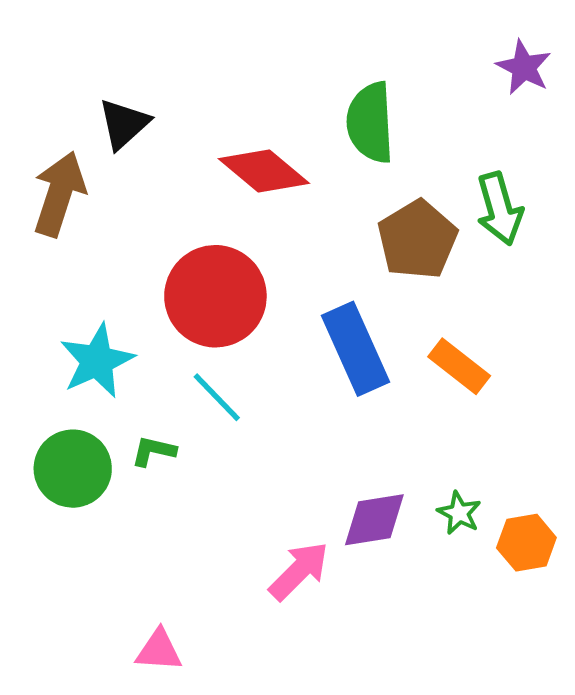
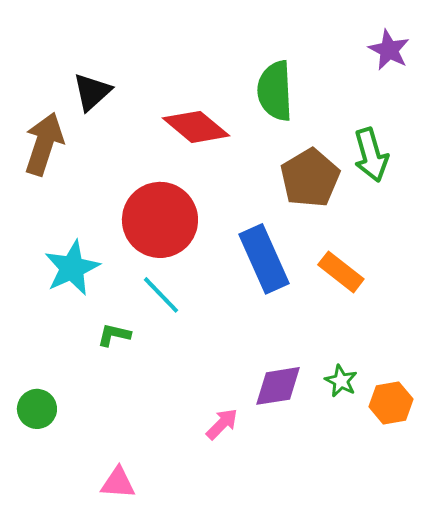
green circle: (73, 469) -> (37, 409), moved, size x0.7
pink arrow: (299, 571) -> (222, 424), size x0.7

